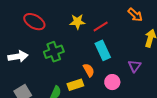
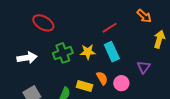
yellow star: (77, 22) -> (88, 52), moved
orange semicircle: (89, 70) -> (102, 78), moved
yellow rectangle: (75, 85) -> (84, 86), turned 35

